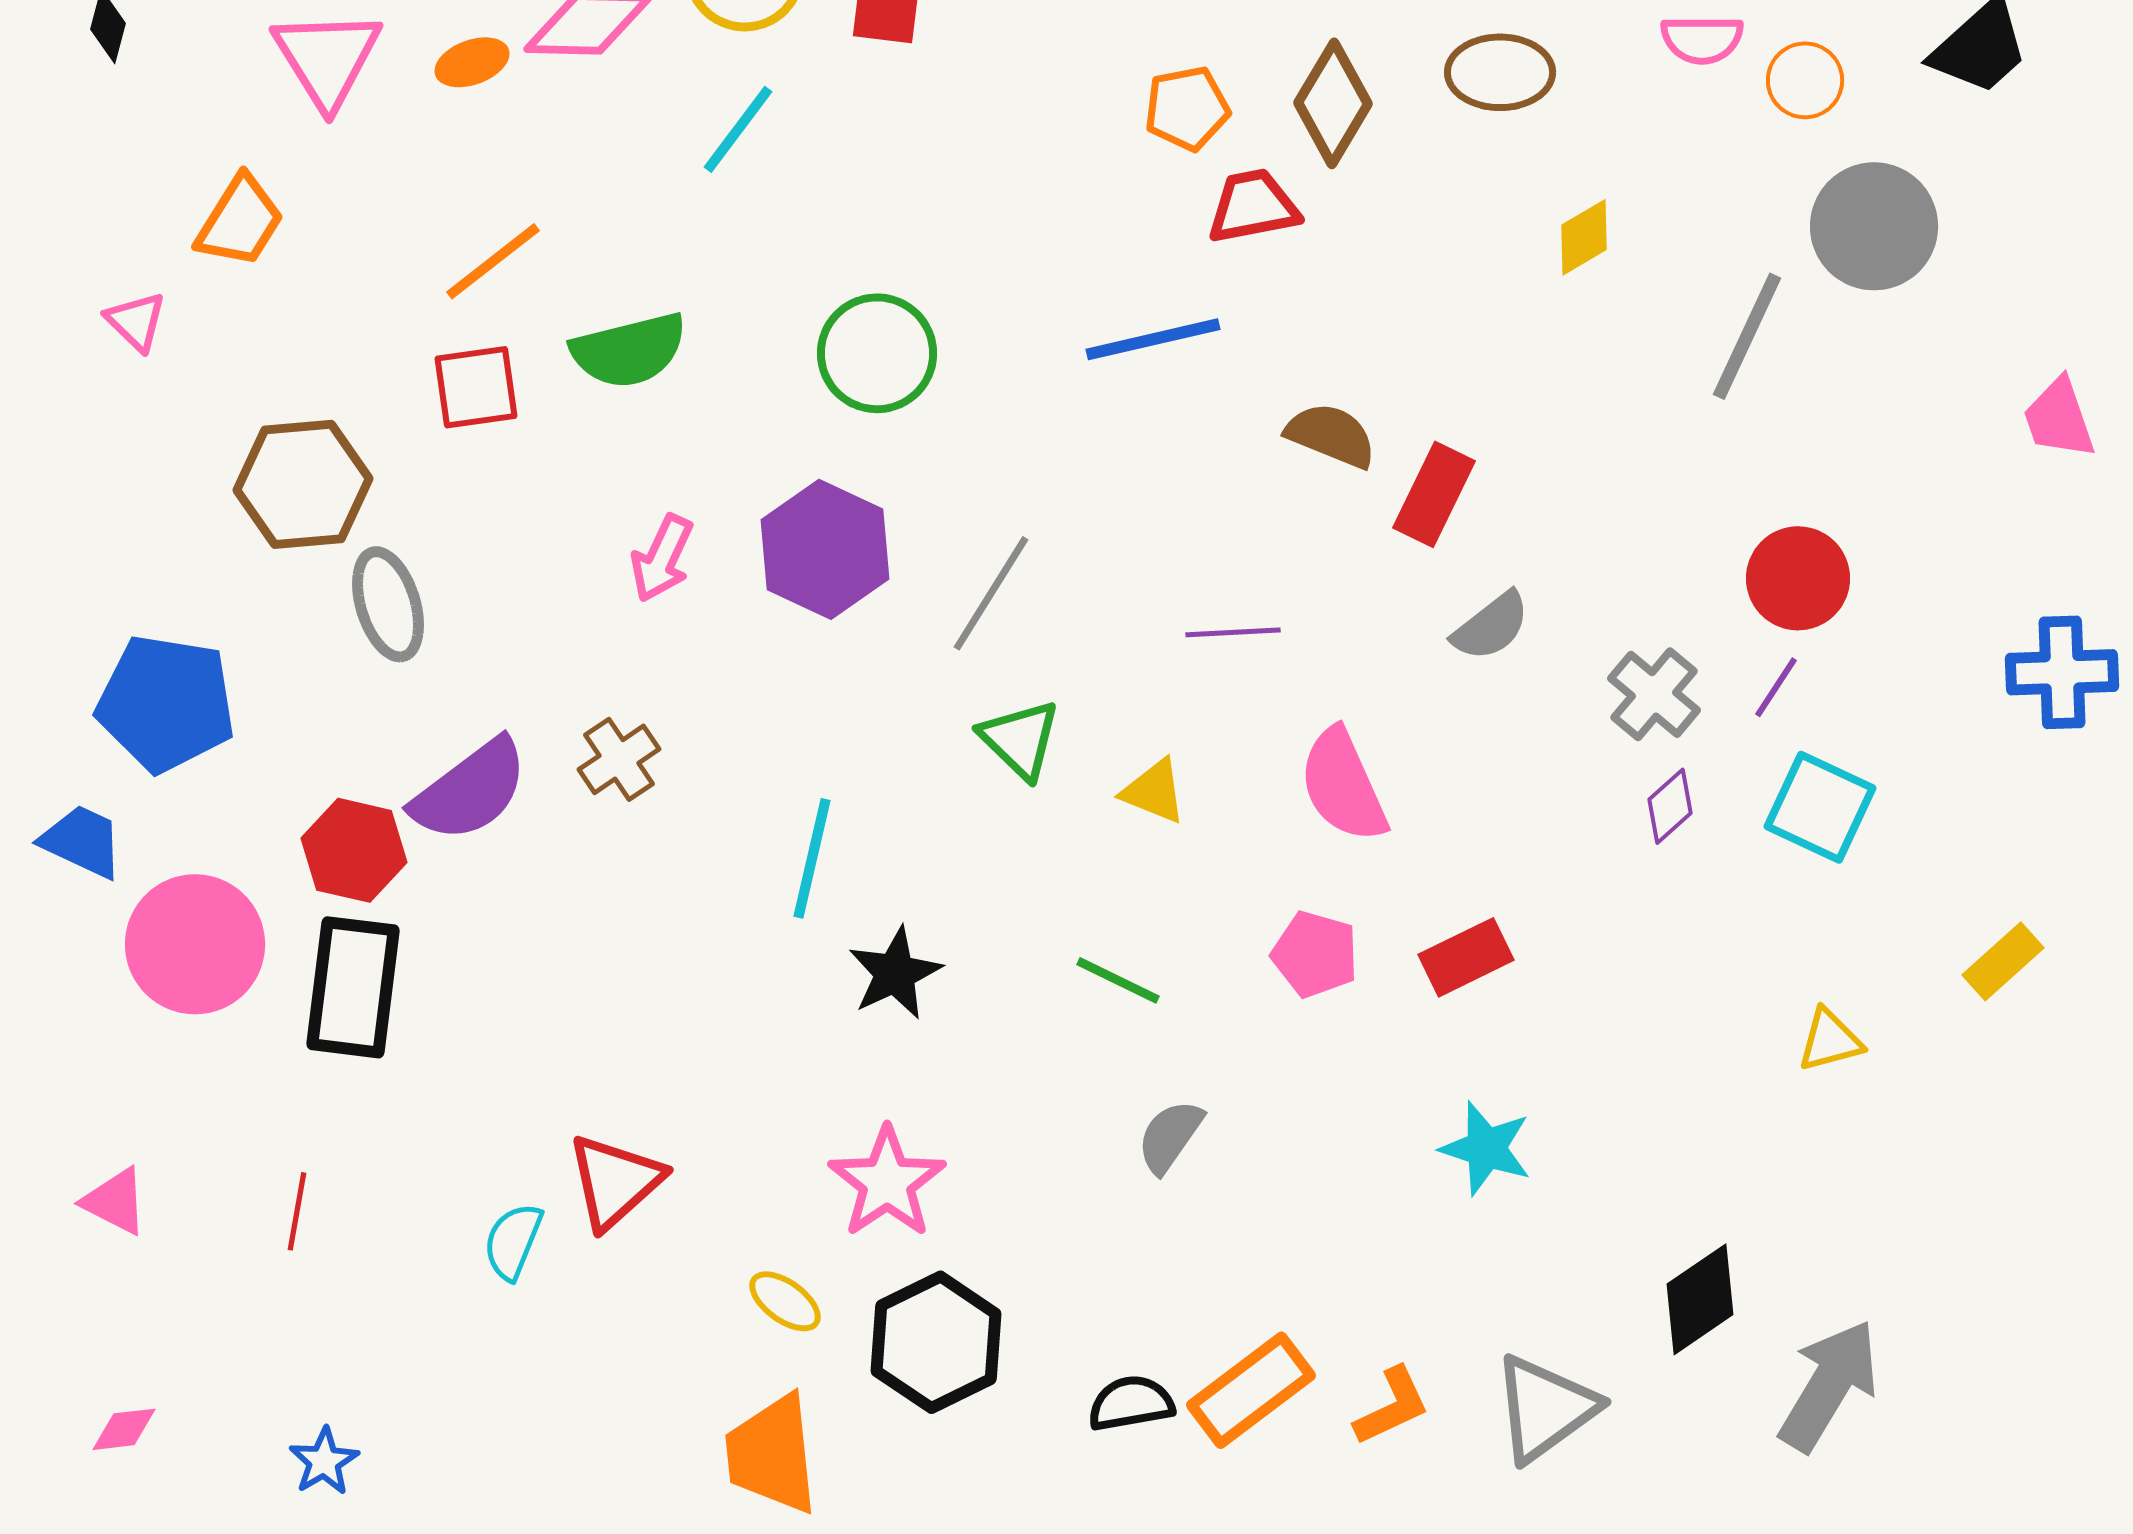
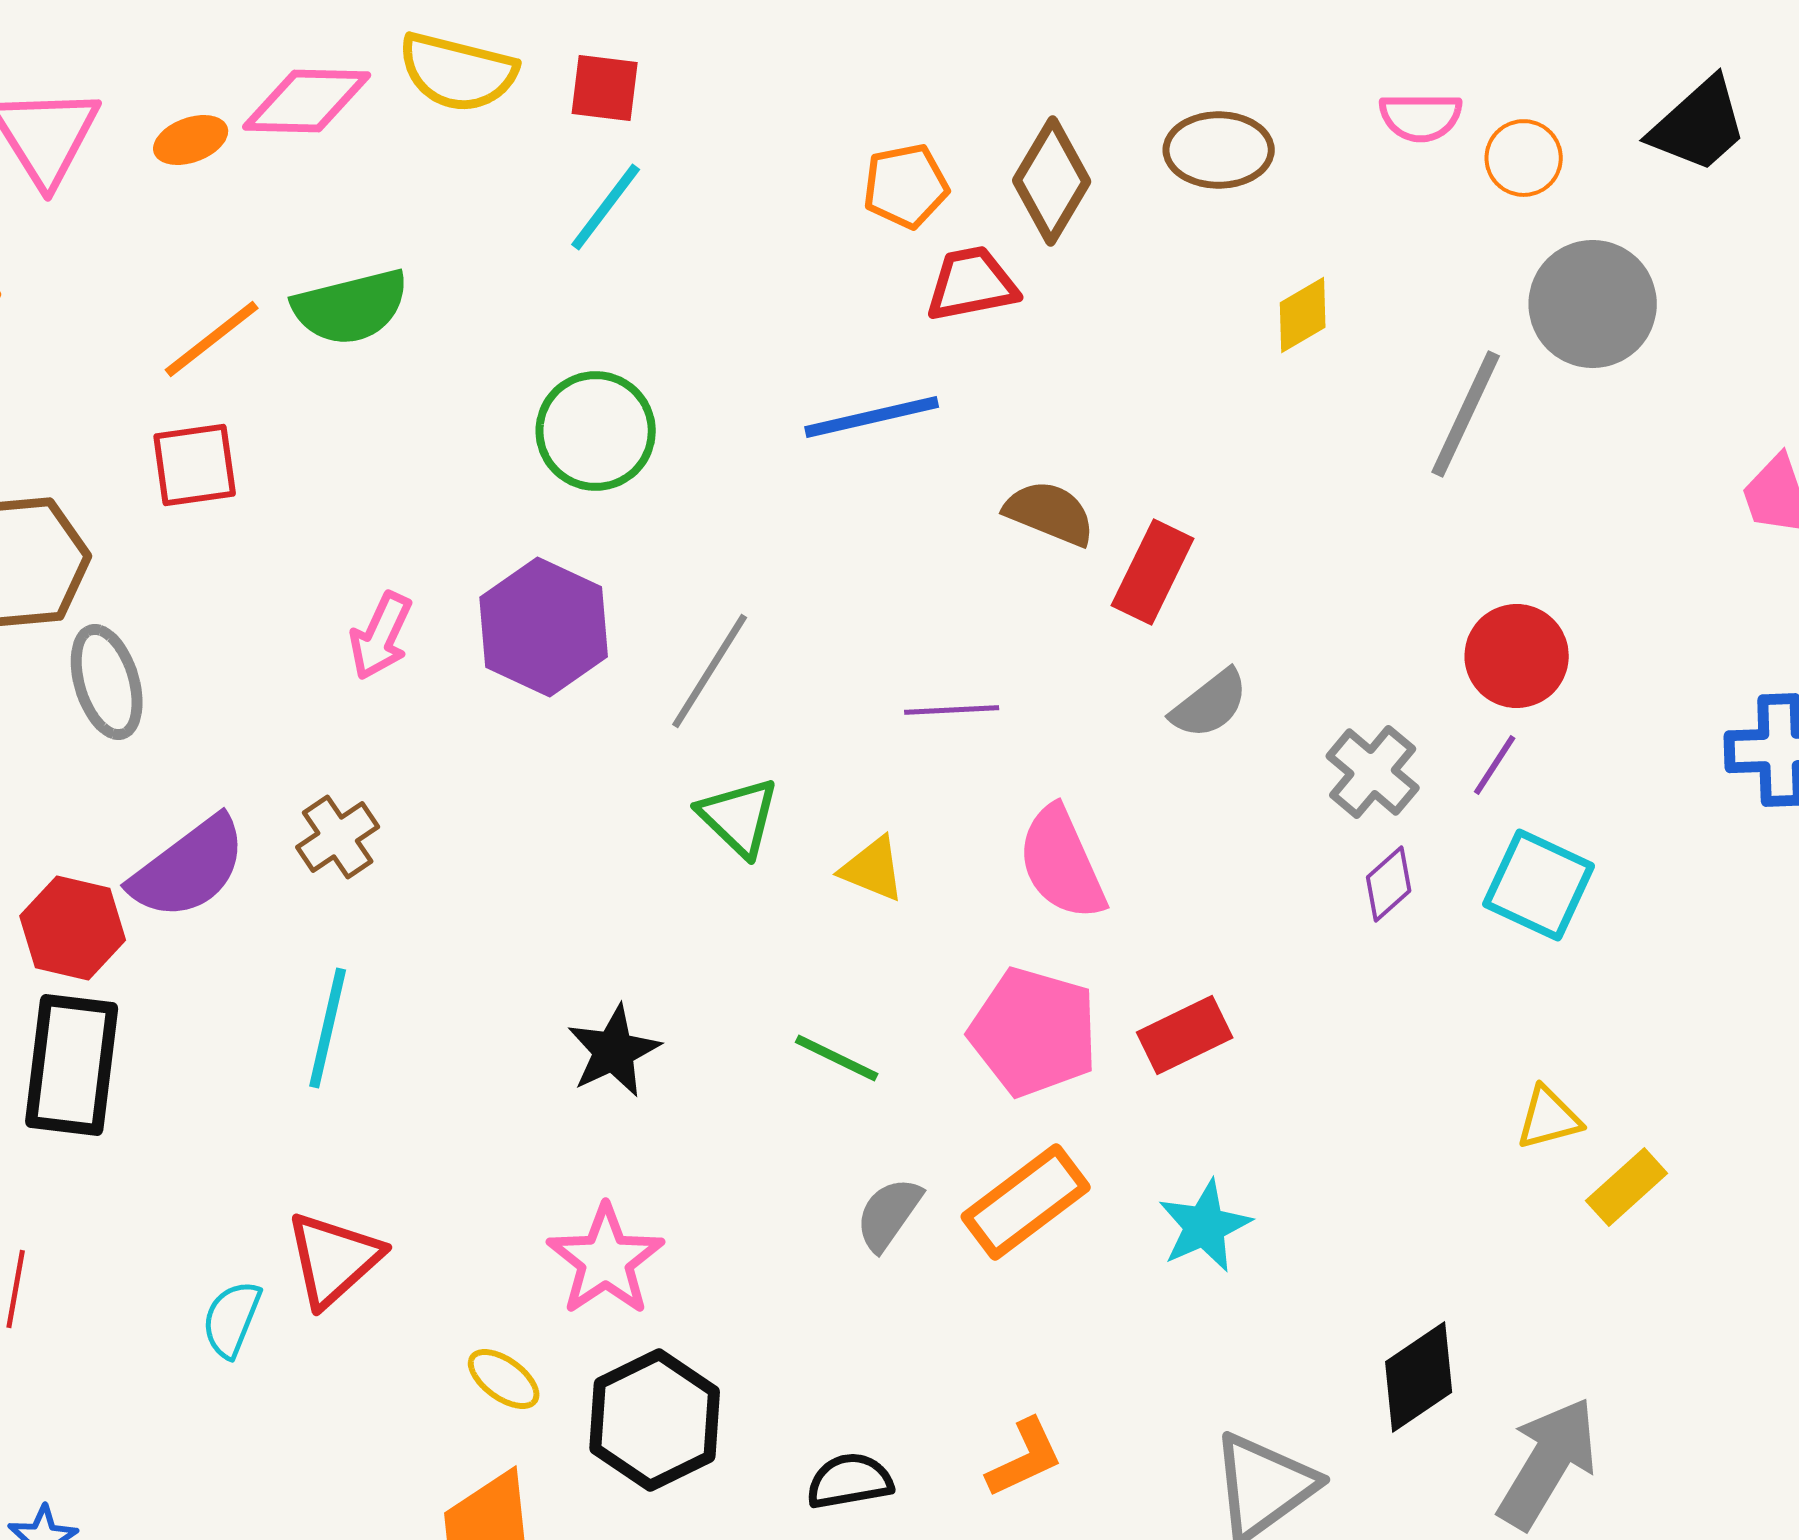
cyan line: (738, 129) -> (606, 207), moved
green semicircle: (629, 350) -> (351, 307), moved
cyan line: (812, 858) -> (328, 1028), moved
pink pentagon: (1315, 954) -> (1034, 1032), size x1.5
yellow rectangle: (2003, 961) -> (1627, 1187), moved
cyan star: (1486, 1148) -> (1205, 1226), turned 30
orange rectangle: (1251, 1390) -> (1026, 1202), moved
orange L-shape: (1392, 1406) -> (1025, 1458), moved

